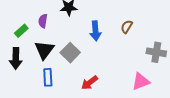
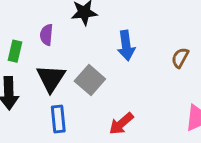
brown semicircle: (127, 27) -> (180, 58), moved
green rectangle: (21, 31) -> (15, 51), turned -32

